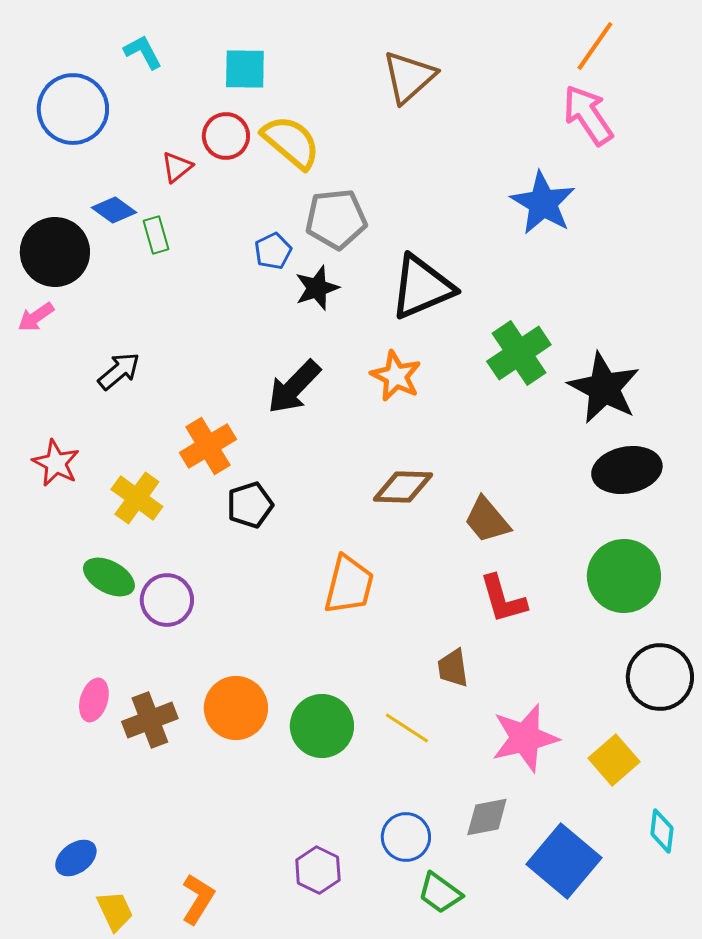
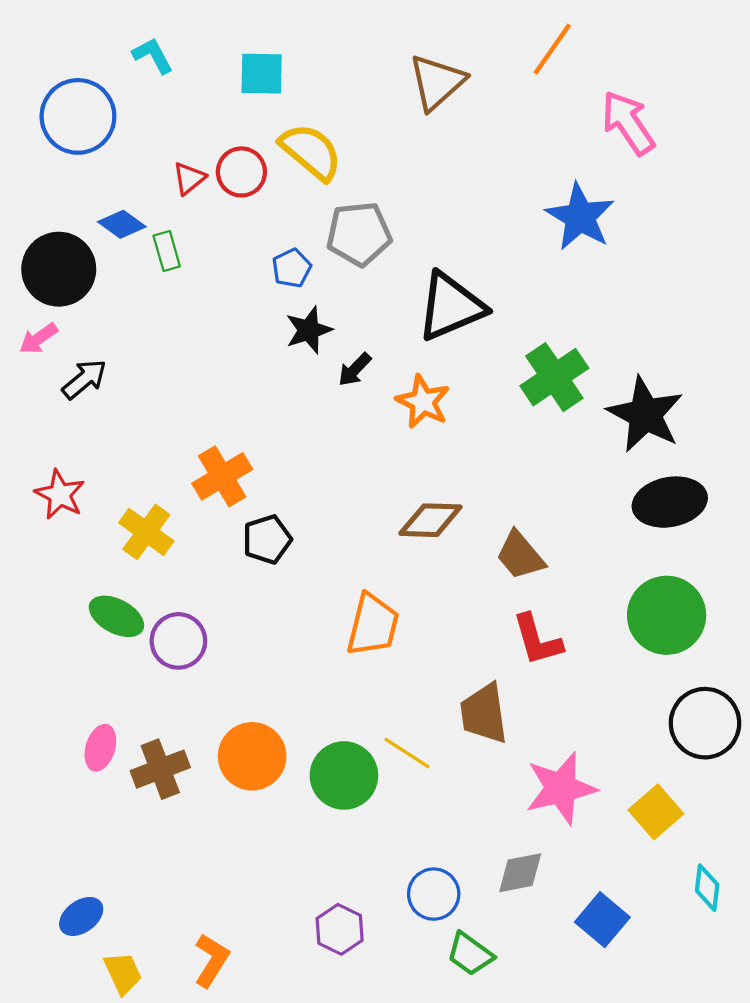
orange line: (595, 46) -> (552, 49), moved
red circle: (226, 136) -> (241, 172), moved
black star: (317, 288) -> (309, 330), moved
black arrow: (119, 371) -> (84, 379), moved
black arrow: (294, 387) -> (355, 370), moved, size x0.6
brown trapezoid: (453, 668) -> (484, 714), size x1.5
yellow line: (407, 728) -> (407, 753), moved
blue square: (564, 861) -> (602, 920), size x0.7

